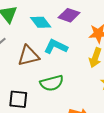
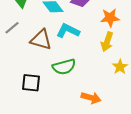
brown triangle: (28, 56) -> (41, 40), turned 30

